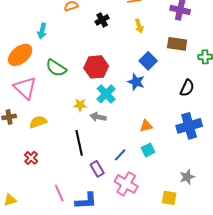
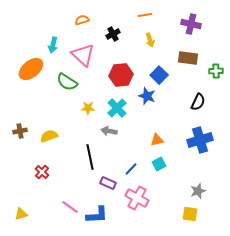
red hexagon: (96, 67) -> (121, 75), moved
pink triangle: (25, 88) -> (83, 55), moved
yellow star: (80, 105) -> (88, 108), moved
purple rectangle: (97, 169) -> (108, 183), turned -35
pink line: (59, 193) -> (70, 207), turned -30
yellow square: (169, 198) -> (190, 214), moved

